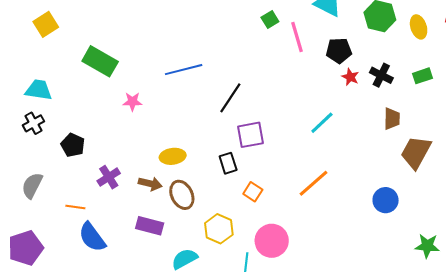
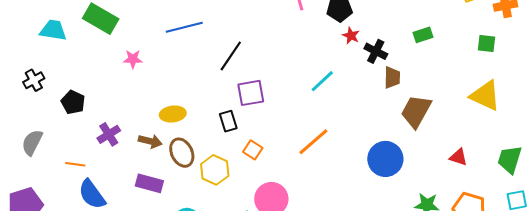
black cross: (381, 75) -> (376, 51), moved
cyan trapezoid: (39, 90) -> (53, 30), moved
blue circle: (386, 200) -> (385, 159), size x1.4
yellow hexagon: (219, 229) -> (215, 170), moved

